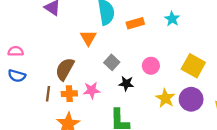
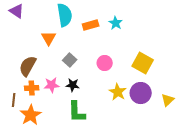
cyan star: (172, 19) -> (116, 23), moved
black star: (126, 84) -> (73, 85), moved
brown line: (48, 94) -> (14, 100), moved

